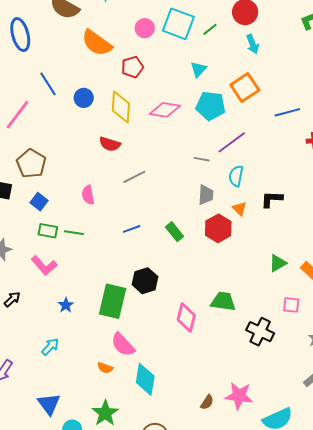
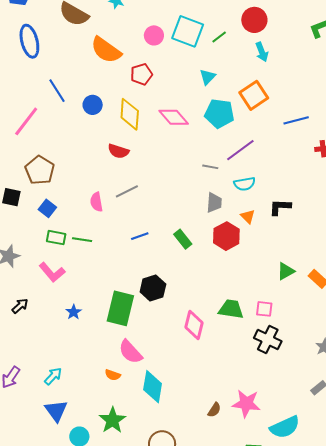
pink diamond: (165, 110) -> (174, 117), turned 40
cyan semicircle: (236, 176) -> (244, 184), turned -110
gray line: (134, 177) -> (127, 191), moved
pink square: (291, 305) -> (264, 309), moved
cyan arrow: (50, 347) -> (53, 376), moved

